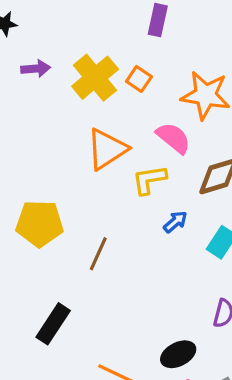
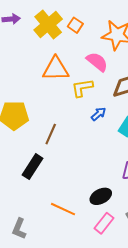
orange triangle: (107, 149) -> (56, 69), turned 32
black rectangle: (53, 324) -> (33, 167), moved

